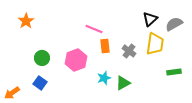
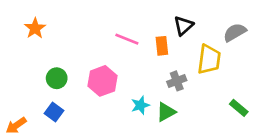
black triangle: (150, 19) -> (183, 26), moved
orange rectangle: (105, 46) -> (162, 46), moved
gray cross: (129, 51) -> (177, 81), moved, turned 32
green rectangle: (174, 72) -> (239, 108), moved, turned 48

